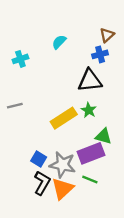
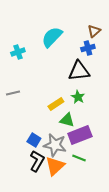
cyan semicircle: (59, 42) -> (52, 37), size x1.6
yellow rectangle: (64, 118) -> (56, 104), size x0.7
green triangle: (103, 136) -> (67, 120), moved

